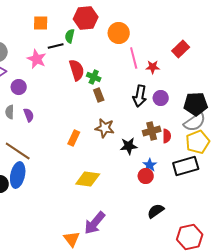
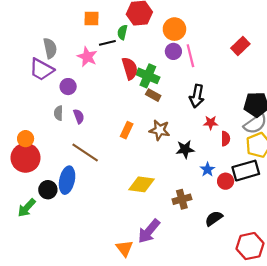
red star: (153, 67) -> (211, 123), moved
green cross: (94, 77) -> (148, 76), size x1.5
brown rectangle: (99, 95) -> (153, 95), turned -40
purple circle: (161, 98) -> (173, 51), moved
brown cross: (152, 131) -> (182, 199), moved
orange rectangle: (74, 138) -> (127, 130), moved
brown line: (18, 151) -> (85, 152), moved
red circle: (146, 176) -> (226, 181), moved

